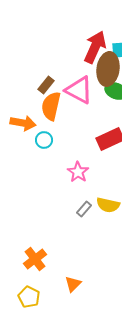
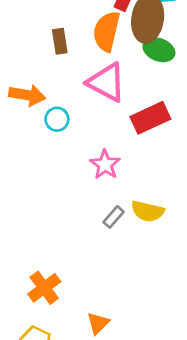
brown rectangle: (46, 85) -> (60, 41), turned -48
pink triangle: (79, 90) -> (107, 82), moved
orange semicircle: (51, 106) -> (107, 31), moved

